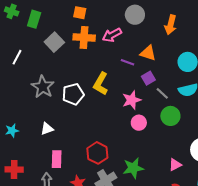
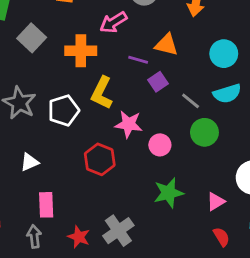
orange cross: (84, 38) -> (81, 51), moved
purple square: (148, 78) -> (158, 82), moved
pink star: (132, 100) -> (129, 124), moved, turned 30
red hexagon: (97, 153) -> (100, 159), moved
green star: (133, 168) -> (169, 193), moved

